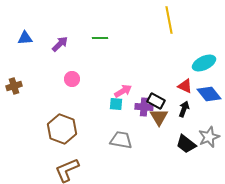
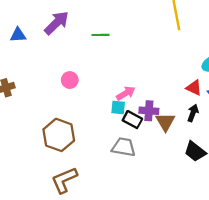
purple arrow: (60, 44) -> (57, 23), moved, size x1.4
black rectangle: (156, 101) -> (132, 120), moved

